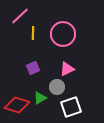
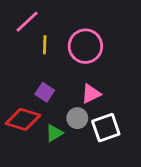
purple square: (33, 68) -> (45, 92), turned -32
red diamond: (17, 105) -> (23, 119), moved
white square: (71, 107) -> (106, 128), moved

